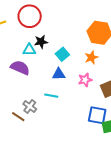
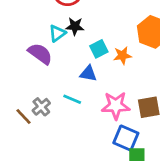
cyan triangle: (29, 50) -> (57, 33), turned -48
orange star: (91, 57) -> (122, 55), moved
pink star: (85, 80) -> (116, 106), moved, size x1.5

